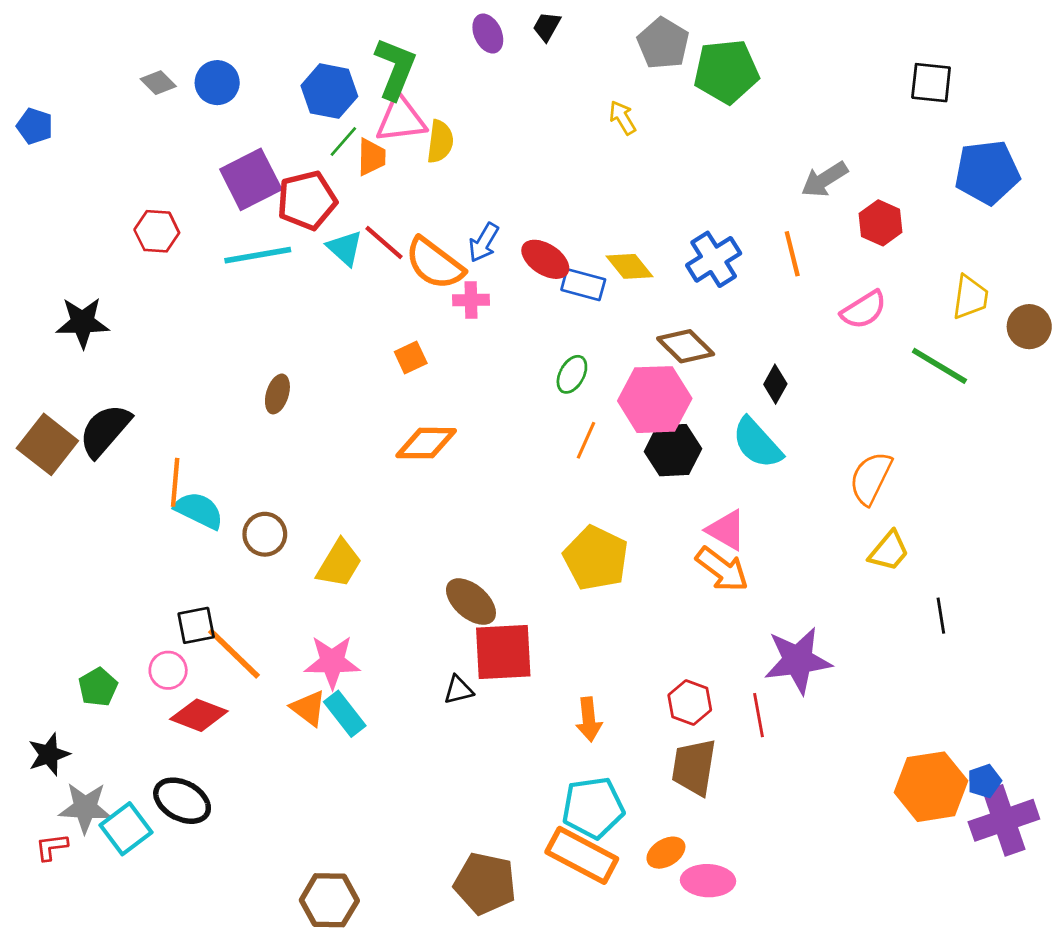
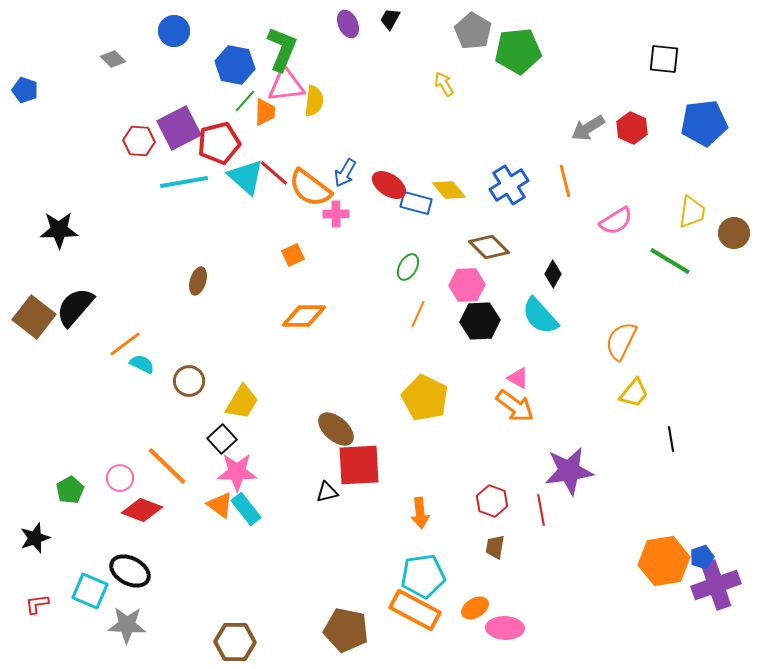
blue circle: (217, 83) -> (174, 31), moved
red hexagon: (881, 223) -> (632, 128), moved
red hexagon: (157, 231) -> (139, 141), moved
cyan triangle: (345, 248) -> (246, 177), size x1.4
pink hexagon: (655, 400) -> (467, 285), size x0.7
orange line: (175, 482) -> (125, 344), turned 48
cyan semicircle: (199, 510) -> (142, 364), size x0.7
pink triangle: (726, 530) -> (518, 378), size x0.7
black square: (196, 625) -> (222, 439), moved, turned -32
brown trapezoid: (694, 767) -> (495, 547), size x0.6
gray star: (85, 808) -> (127, 625), moved
cyan square: (126, 829) -> (90, 591), turned -30

